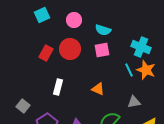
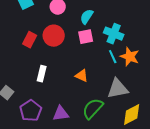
cyan semicircle: (103, 30) -> (87, 17), turned 105
cyan cross: (141, 47) -> (114, 34), moved
gray triangle: (134, 102) -> (118, 89), size x1.6

